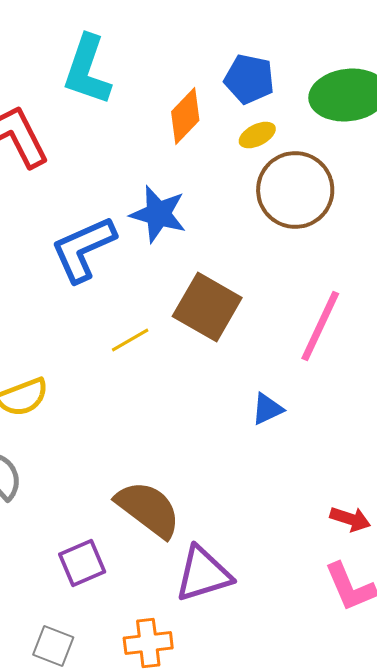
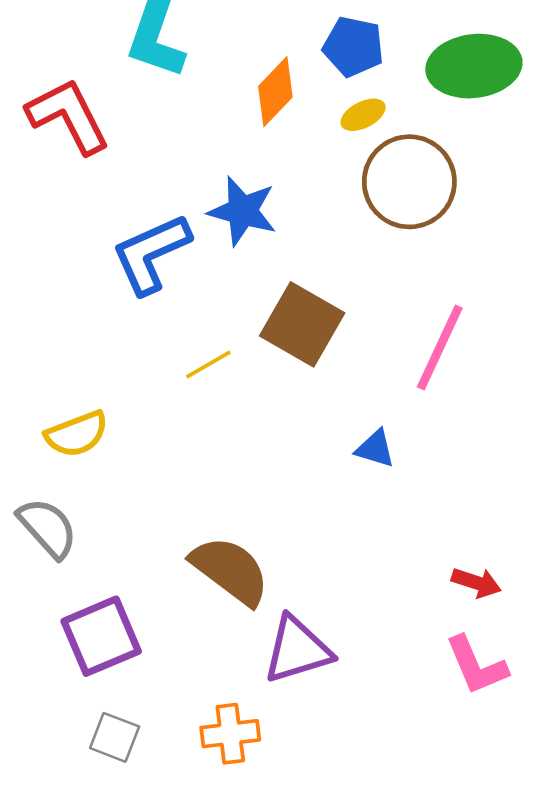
blue triangle: (267, 409) -> (375, 449), turned 42
purple square: (82, 563) -> (101, 636), moved, size x1.4

